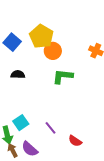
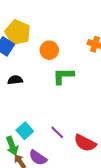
yellow pentagon: (41, 36) -> (18, 32), moved
red semicircle: (75, 141) -> (85, 143), size x1.5

